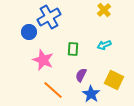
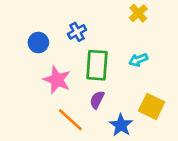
blue cross: (49, 17) -> (77, 32), moved, size x0.6
green rectangle: (73, 49) -> (97, 65), size x1.6
purple semicircle: (81, 75) -> (97, 100), moved

